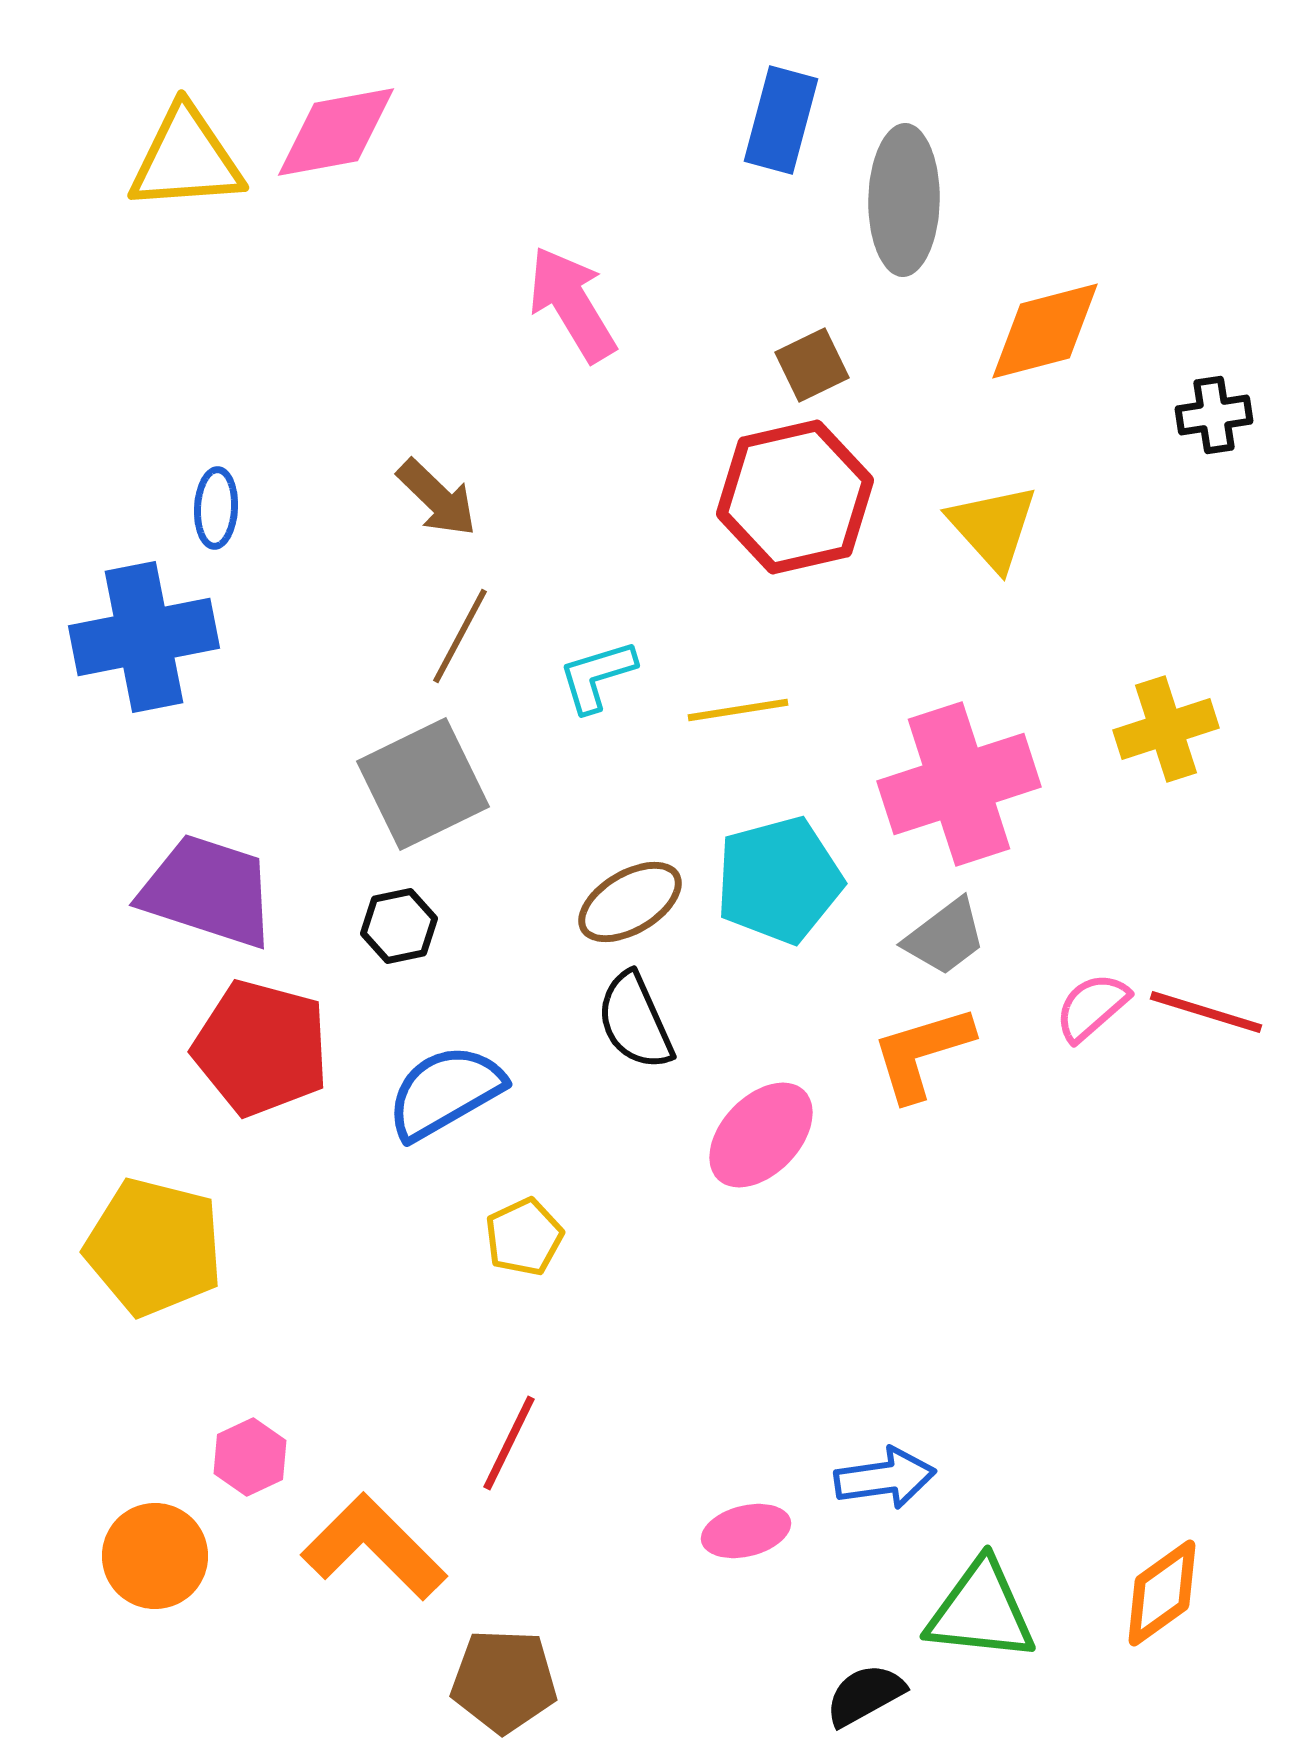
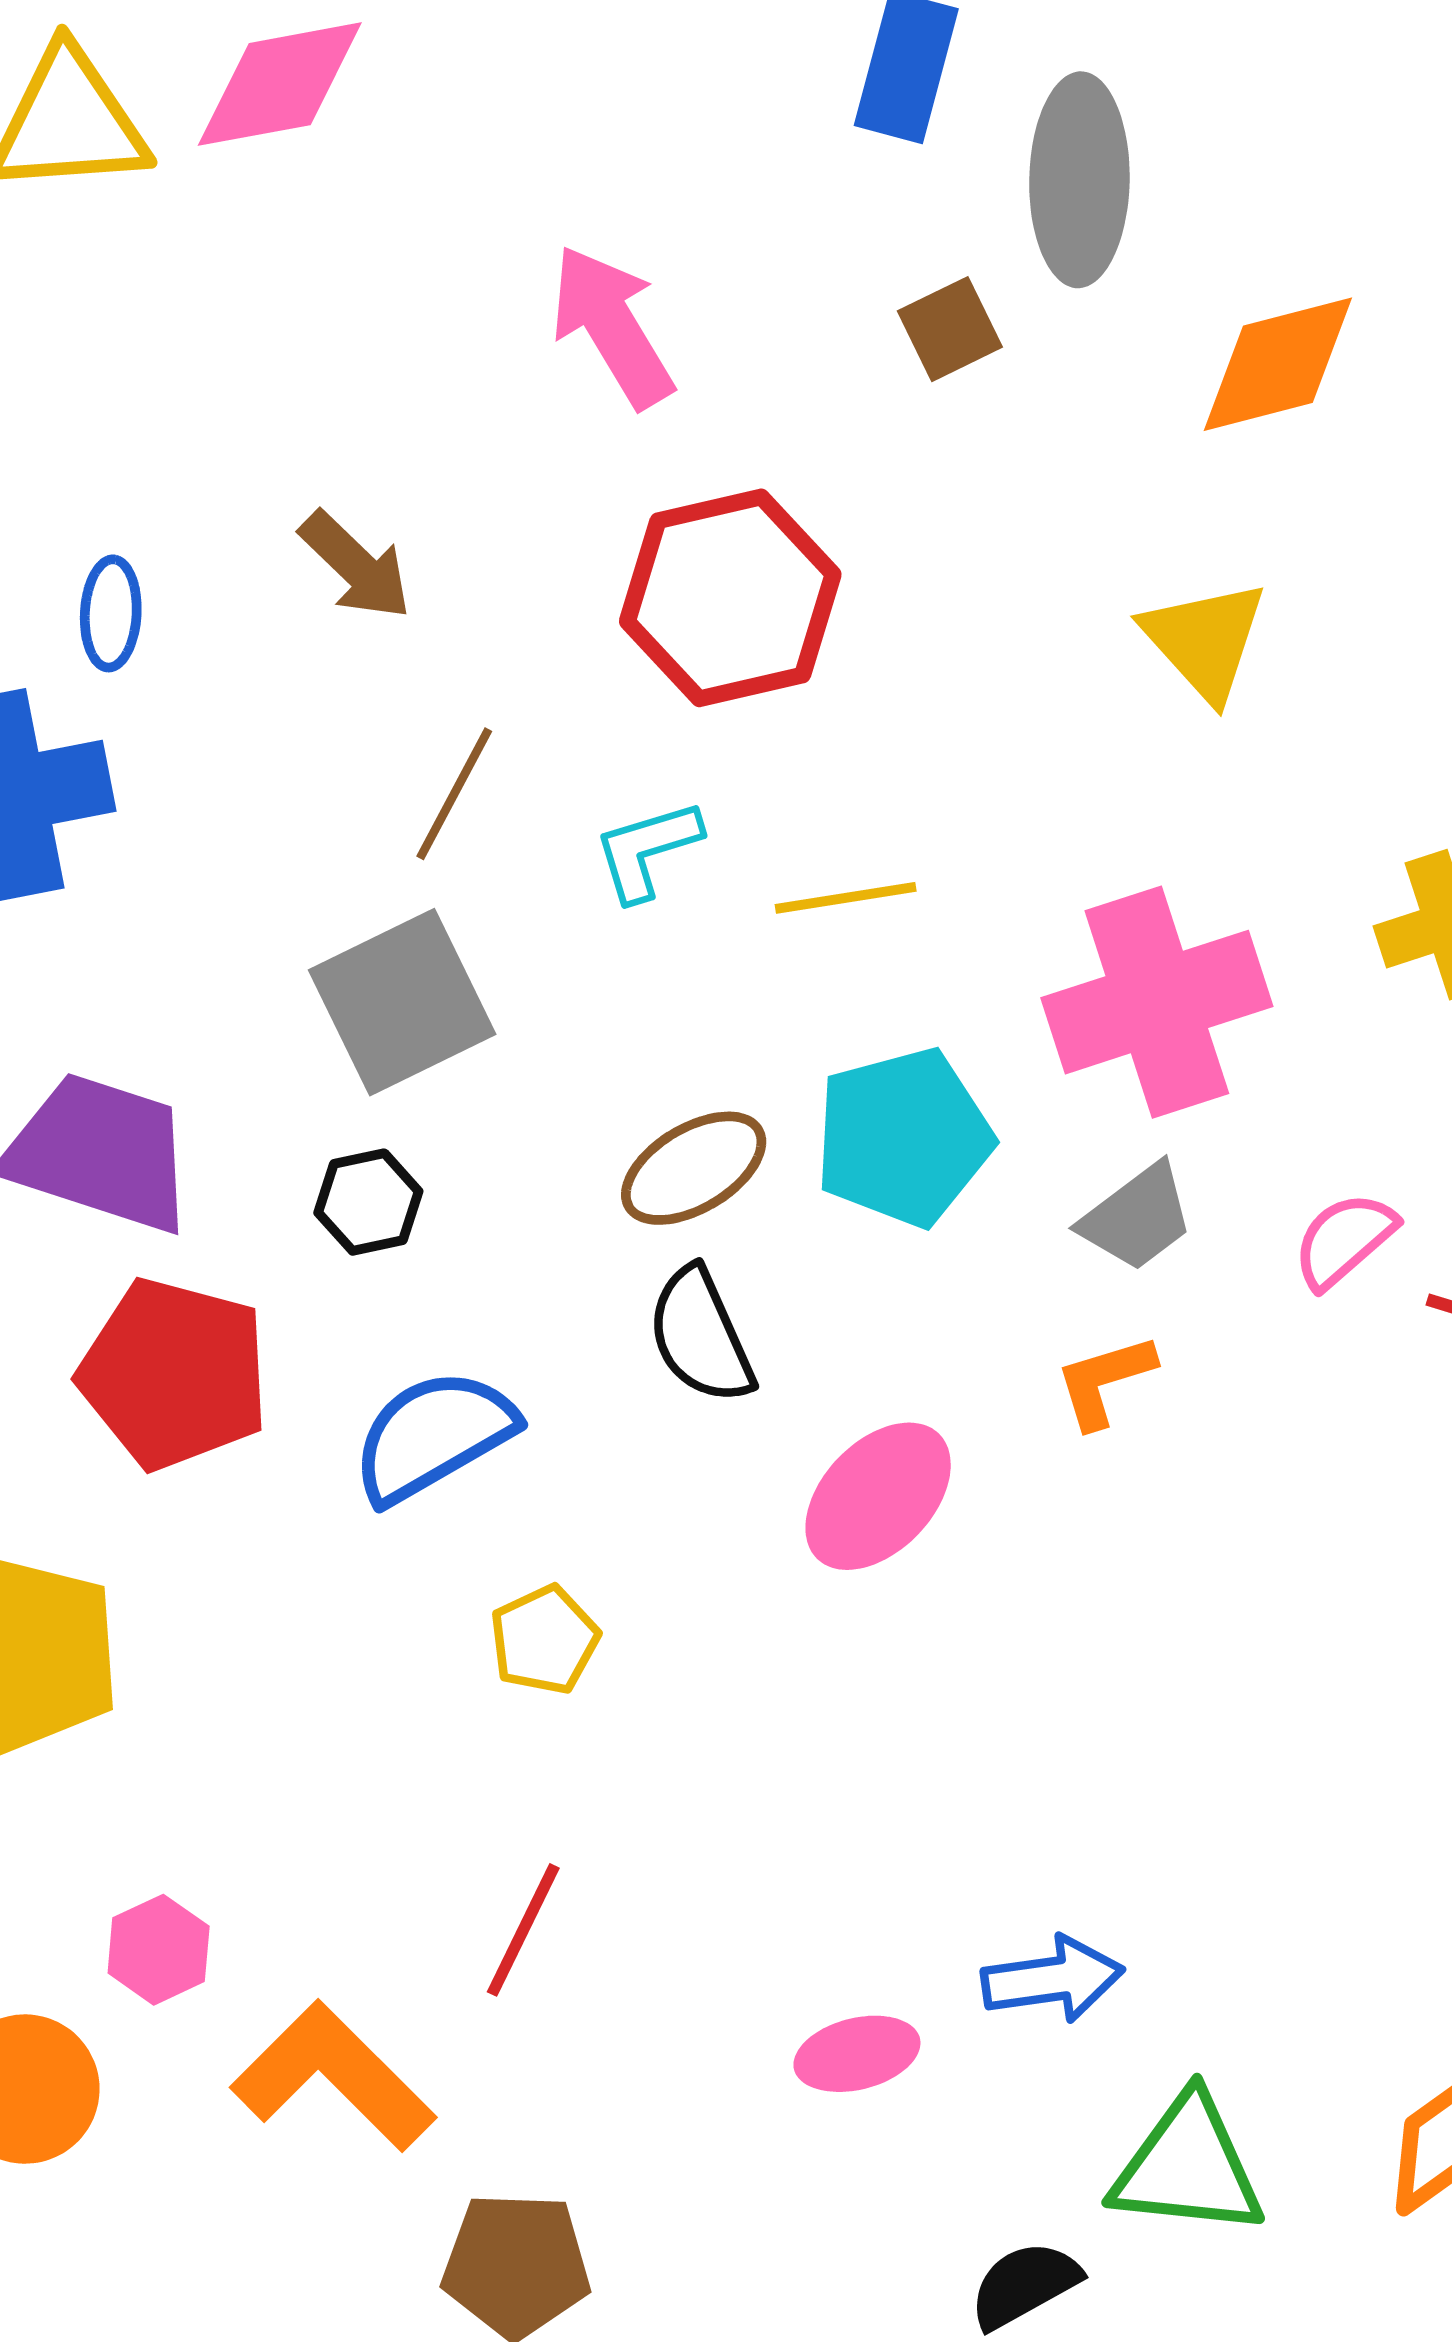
brown square: (812, 365) -> (950, 329), moved
red hexagon: (795, 497) -> (730, 598), moved
brown arrow: (437, 498) -> (356, 566), moved
pink semicircle: (1092, 1007) -> (1344, 1240), moved
orange L-shape: (922, 1053) -> (1105, 1381), size x0.7

